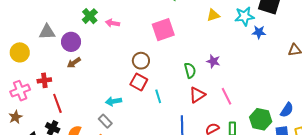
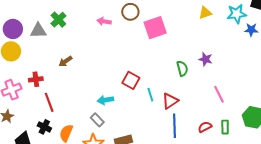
green cross: (90, 16) -> (58, 20), moved
purple circle: (71, 42) -> (13, 29), moved
brown circle: (141, 61) -> (130, 12), moved
red triangle: (197, 95) -> (170, 101), moved

